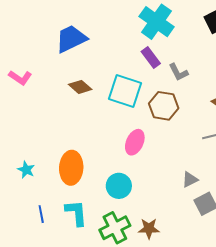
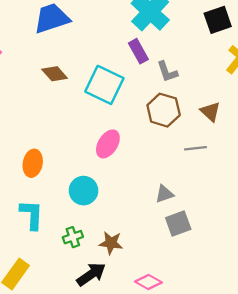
brown hexagon: (164, 106) -> (164, 110), moved
orange ellipse: (71, 168) -> (33, 163), size x0.7
green cross: (115, 228) -> (73, 237), size x0.6

